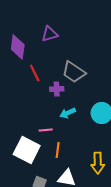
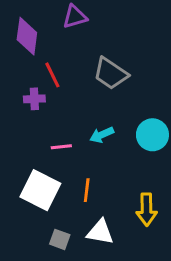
purple cross: (57, 89) -> (34, 99), moved
pink line: (46, 130) -> (61, 147), moved

